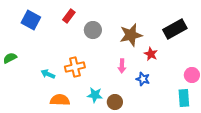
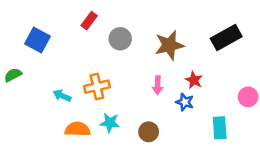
blue square: (31, 20) -> (37, 40), moved
red star: (151, 54) -> (194, 80), moved
cyan star: (95, 95) -> (110, 123), moved
cyan rectangle: (184, 98) -> (220, 128), moved

